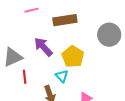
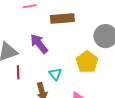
yellow pentagon: (73, 57) -> (87, 62), moved

